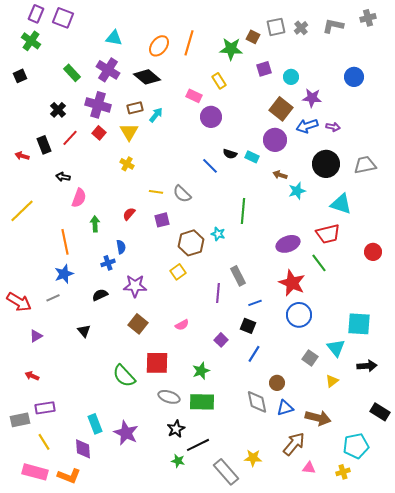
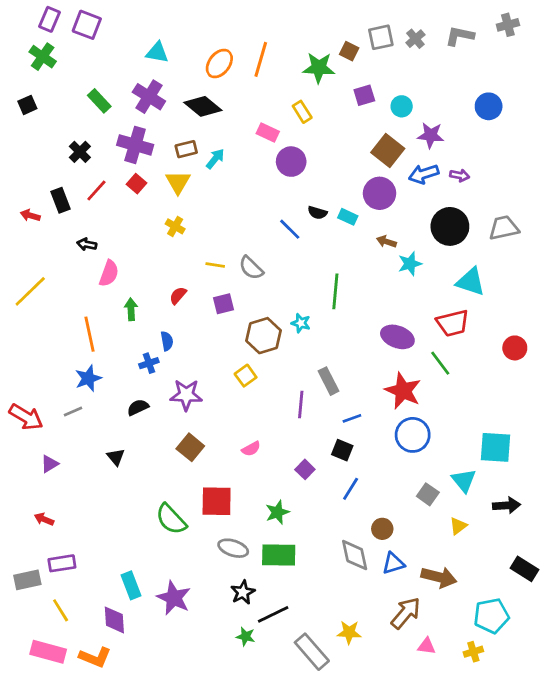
purple ellipse: (288, 244) -> (397, 337), turned 40

